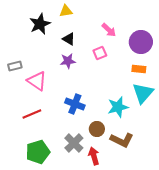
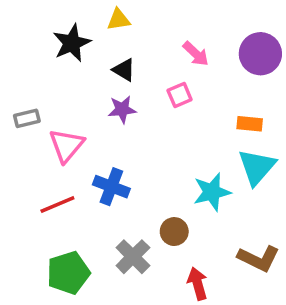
purple circle: (141, 42) -> (260, 54), moved
pink triangle: (37, 81) -> (66, 145), turned 35
blue cross: (75, 104) -> (111, 187), moved
brown L-shape: (122, 140) -> (259, 258), moved
red arrow: (94, 156) -> (198, 284), moved

